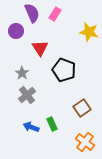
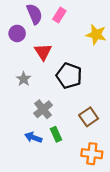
gray cross: (27, 95) -> (43, 109), moved
orange cross: (85, 142) -> (92, 154), turned -30

